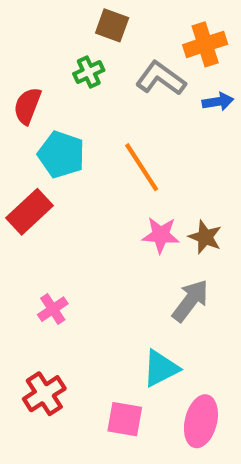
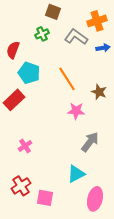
brown star: (205, 237) -> (99, 92), moved
pink square: (125, 419) -> (45, 198), moved

